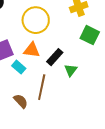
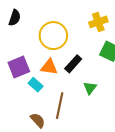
black rectangle: (55, 57) -> (73, 64), moved

